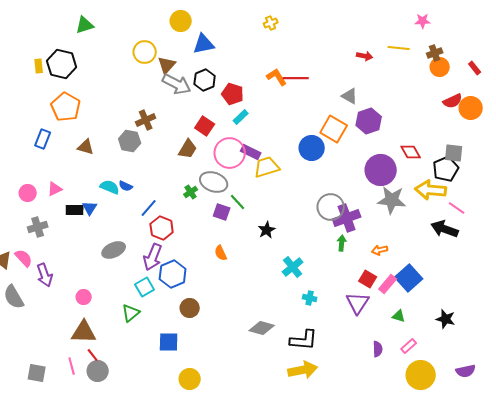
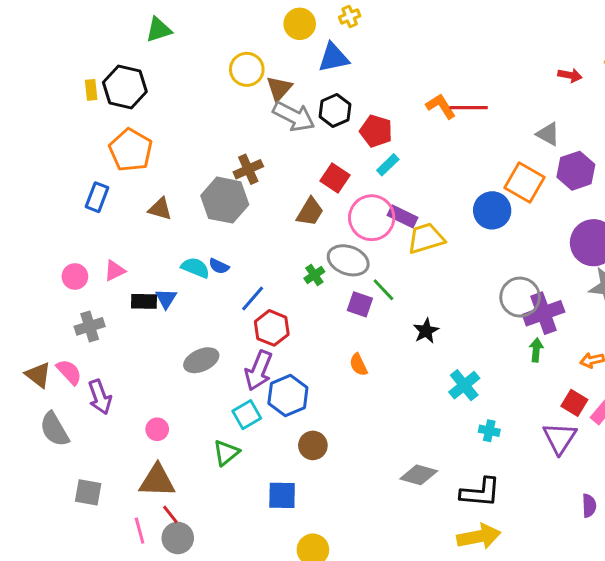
yellow cross: (271, 23) -> (350, 16), moved
gray hexagon: (130, 141) -> (225, 200), size x1.4
gray square: (37, 373) -> (88, 492), moved

